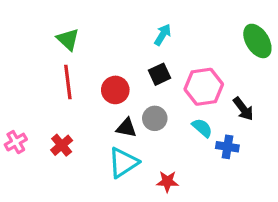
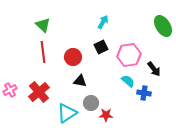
gray circle: (155, 118) -> (91, 103), moved
red cross: (62, 145) -> (39, 92), size x1.5
cyan triangle: (123, 163) -> (67, 113), moved

